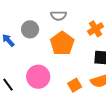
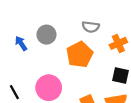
gray semicircle: (58, 16) -> (91, 27), moved

